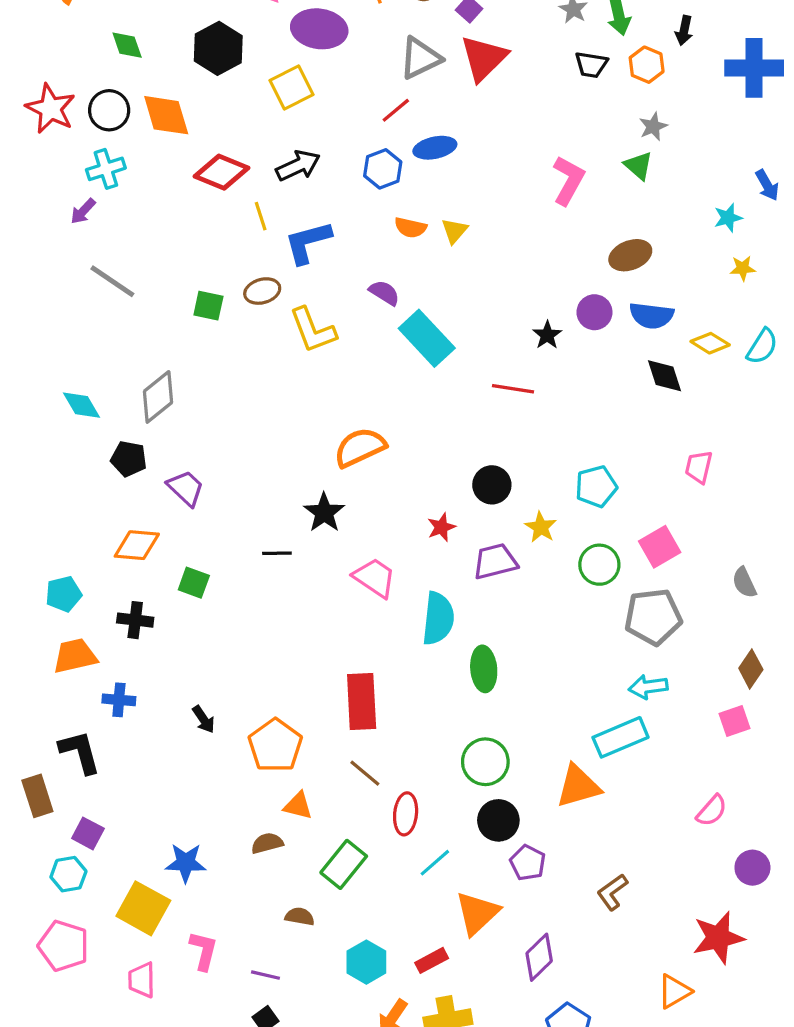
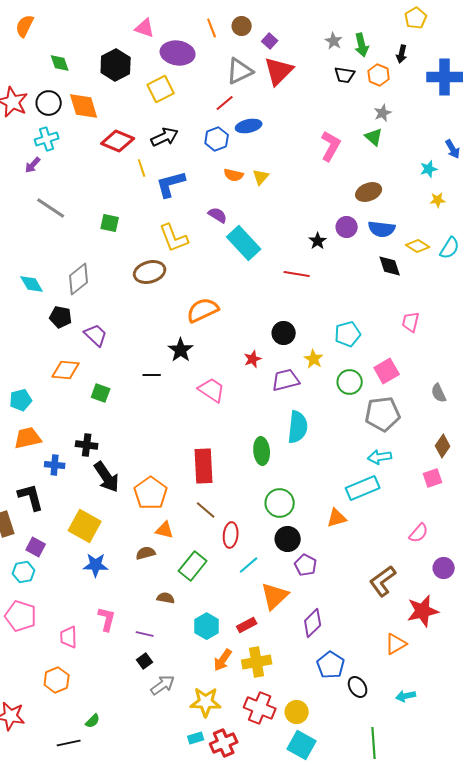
brown ellipse: (262, 291) -> (150, 272), moved, size x1.4
cyan semicircle: (438, 618) -> (298, 427), moved
black cross: (135, 620) -> (87, 445), moved
green ellipse: (484, 669) -> (262, 451), moved
black arrow: (204, 719) -> (107, 477), size x1.8
orange triangle: (578, 786) -> (337, 518), size x0.7
brown L-shape: (612, 892) -> (383, 581), moved, size x1.4
yellow square: (143, 908) -> (85, 526), moved

